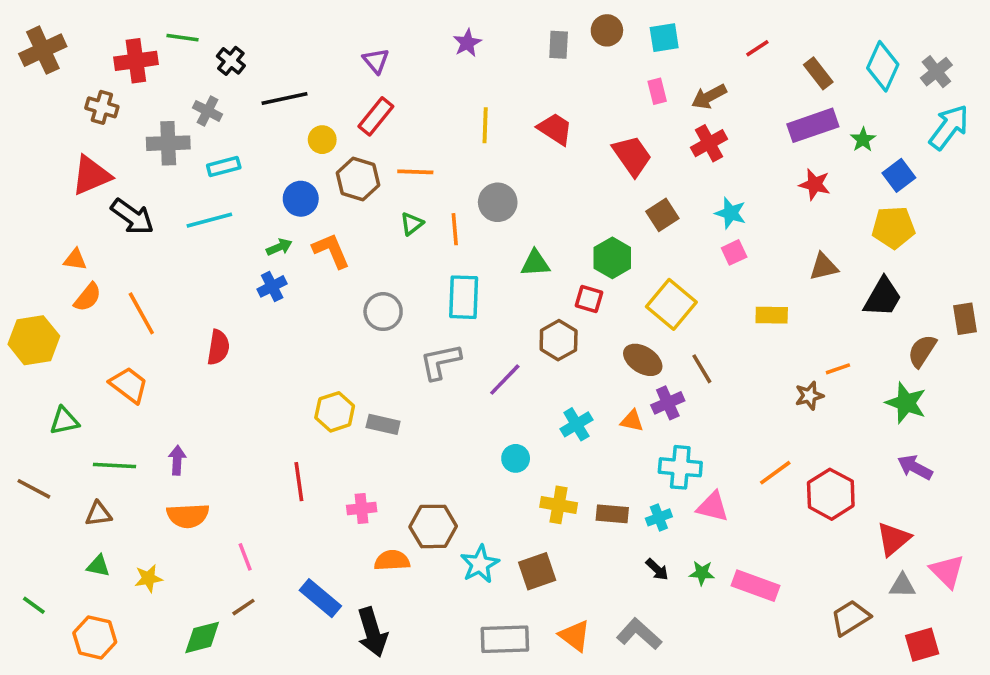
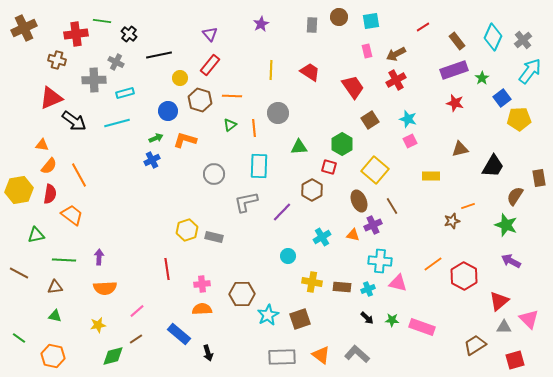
yellow pentagon: (893, 227) -> (519, 119), moved
orange L-shape: (331, 251) -> (185, 140), turned -50
red semicircle: (218, 347) -> (50, 194), moved
brown ellipse: (643, 360) -> (359, 201), turned 35
pink line: (245, 557) -> (137, 311), turned 70
orange semicircle: (392, 560) -> (202, 309), moved
yellow star: (148, 578) -> (98, 325), moved
black arrow: (372, 632) -> (208, 353), size x0.6

